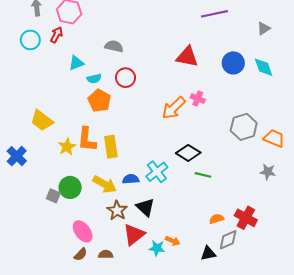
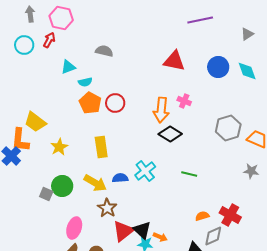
red circle: (126, 78) -> (115, 103), moved
orange arrow: (174, 108) -> (161, 110), turned -40
orange L-shape: (87, 139) -> (20, 140), moved
black diamond: (188, 153) -> (170, 134), moved
black triangle: (145, 207) -> (142, 230), moved
pink ellipse: (83, 231) -> (74, 228), turned 55

